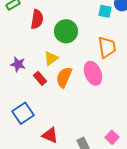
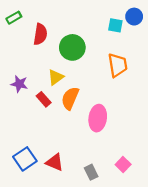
pink ellipse: (93, 73) -> (98, 118), moved, turned 30
blue square: (23, 113) -> (25, 159), moved

